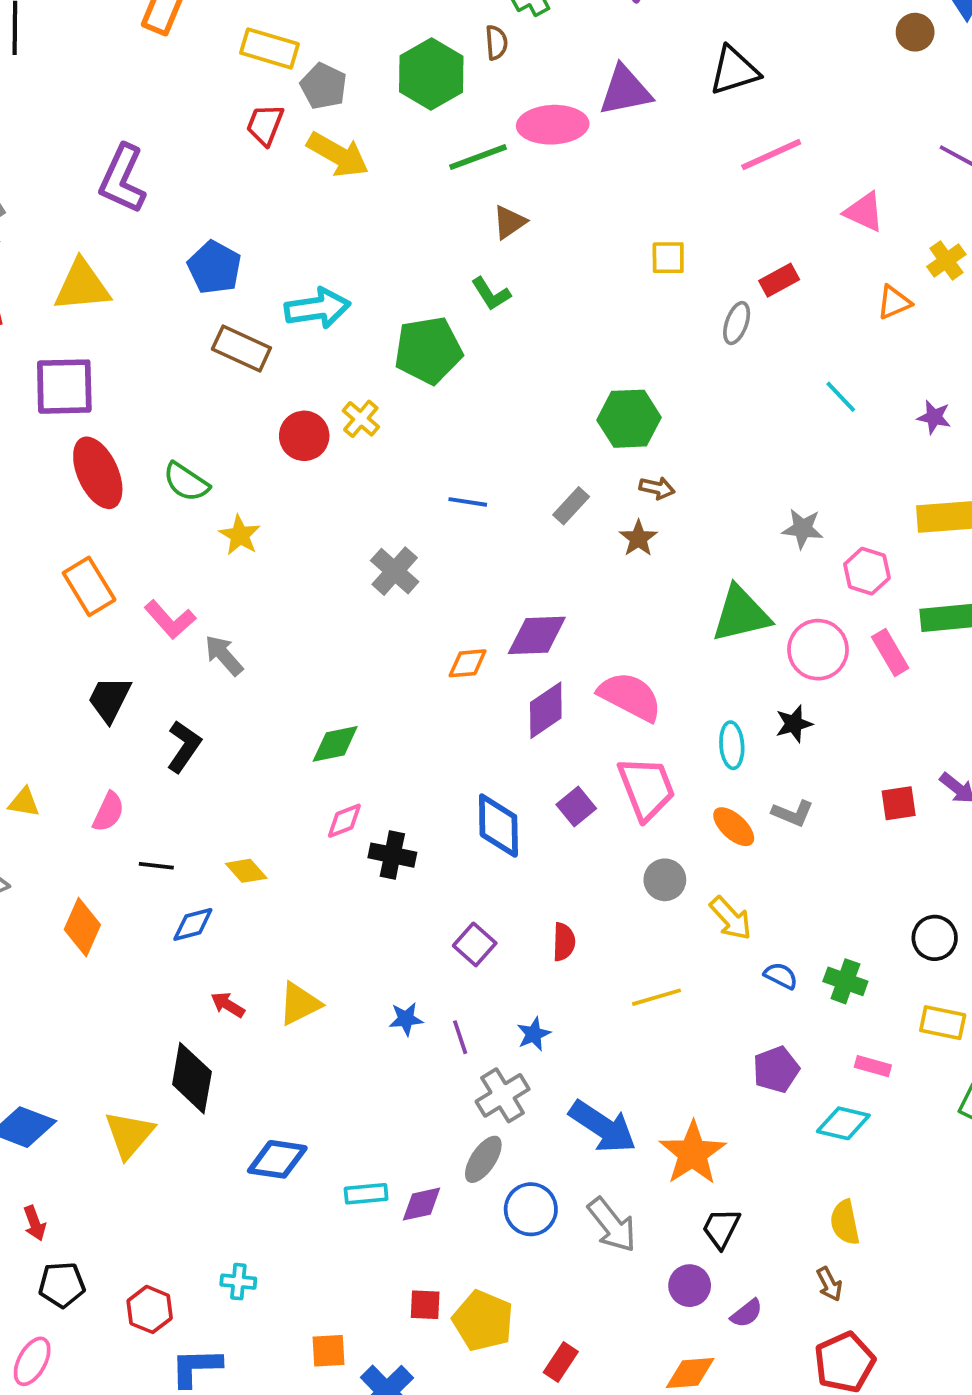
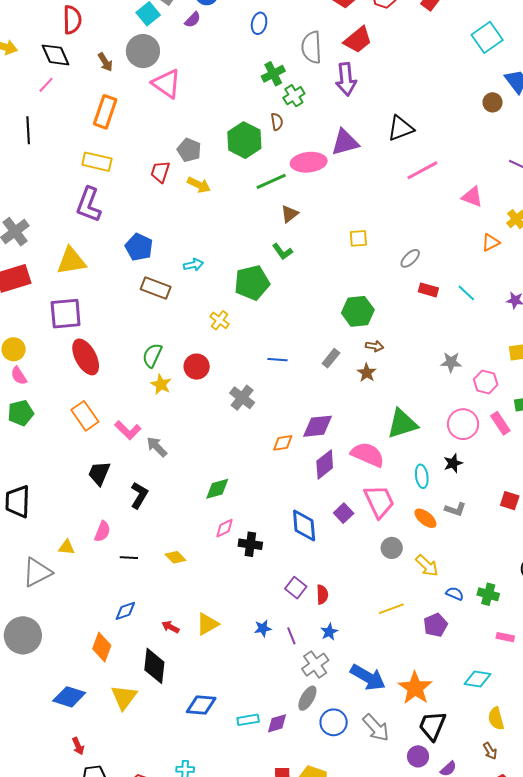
yellow rectangle: (269, 48) -> (97, 162), moved
yellow arrow: (338, 155) -> (199, 185), size x0.7
yellow square: (668, 258) -> (358, 238), moved
red rectangle: (779, 280) -> (428, 290), moved, turned 48
cyan arrow: (317, 308) -> (193, 265), size x0.6
gray ellipse: (737, 323) -> (410, 258), turned 30
red circle: (304, 436) -> (197, 367), moved
green semicircle: (186, 482) -> (152, 355), moved, turned 85
green triangle: (741, 614) -> (402, 424), moved
yellow triangle: (24, 802) -> (67, 547), moved
red square: (899, 803) -> (510, 501), turned 30
blue diamond: (193, 924) -> (125, 611), moved
orange diamond: (82, 927) -> (102, 647), moved
red semicircle: (564, 942) -> (322, 595), moved
purple pentagon: (776, 1069) -> (435, 625), moved
cyan diamond: (843, 1123) -> (478, 679), moved
black trapezoid: (721, 1228) -> (432, 726), size x1.4

